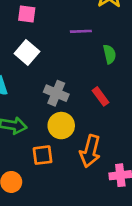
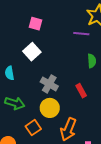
purple line: (81, 31) -> (81, 34), moved
orange square: (43, 155) -> (33, 128), turned -35

